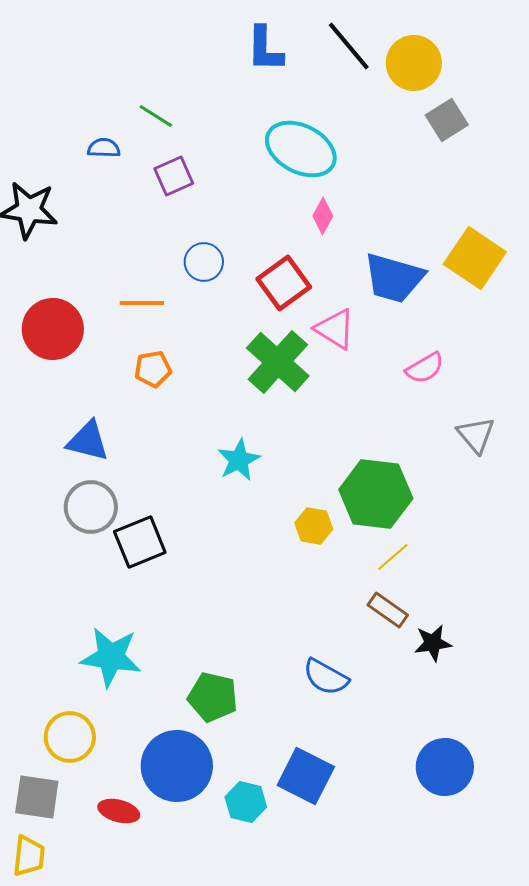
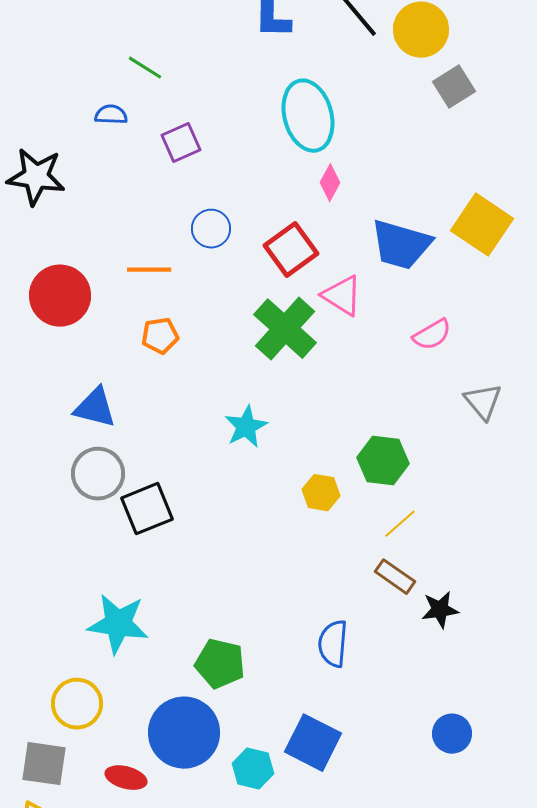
green line: (156, 116) -> (145, 68), moved
cyan ellipse: (301, 149) -> (308, 116), turned 48
green hexagon: (376, 494) -> (383, 461), size x0.7
blue semicircle: (326, 677) -> (333, 644), turned 66
blue circle: (445, 767) -> (452, 734), size x0.7

